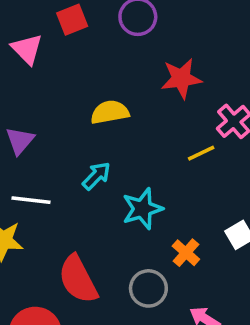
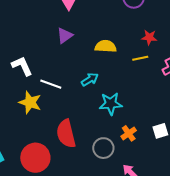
red star: (181, 78) -> (149, 37), size x0.7
purple triangle: (20, 141) -> (65, 36), moved
yellow line: (201, 153) -> (140, 58), moved

